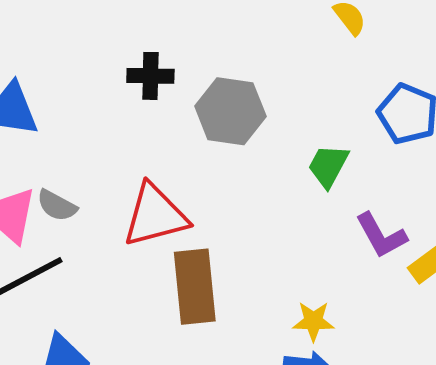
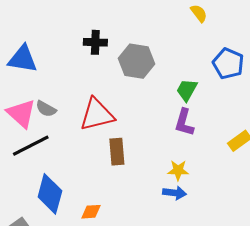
purple L-shape: (381, 235) -> (184, 122), moved, turned 44
brown rectangle: (195, 287) -> (117, 152), size x0.7

